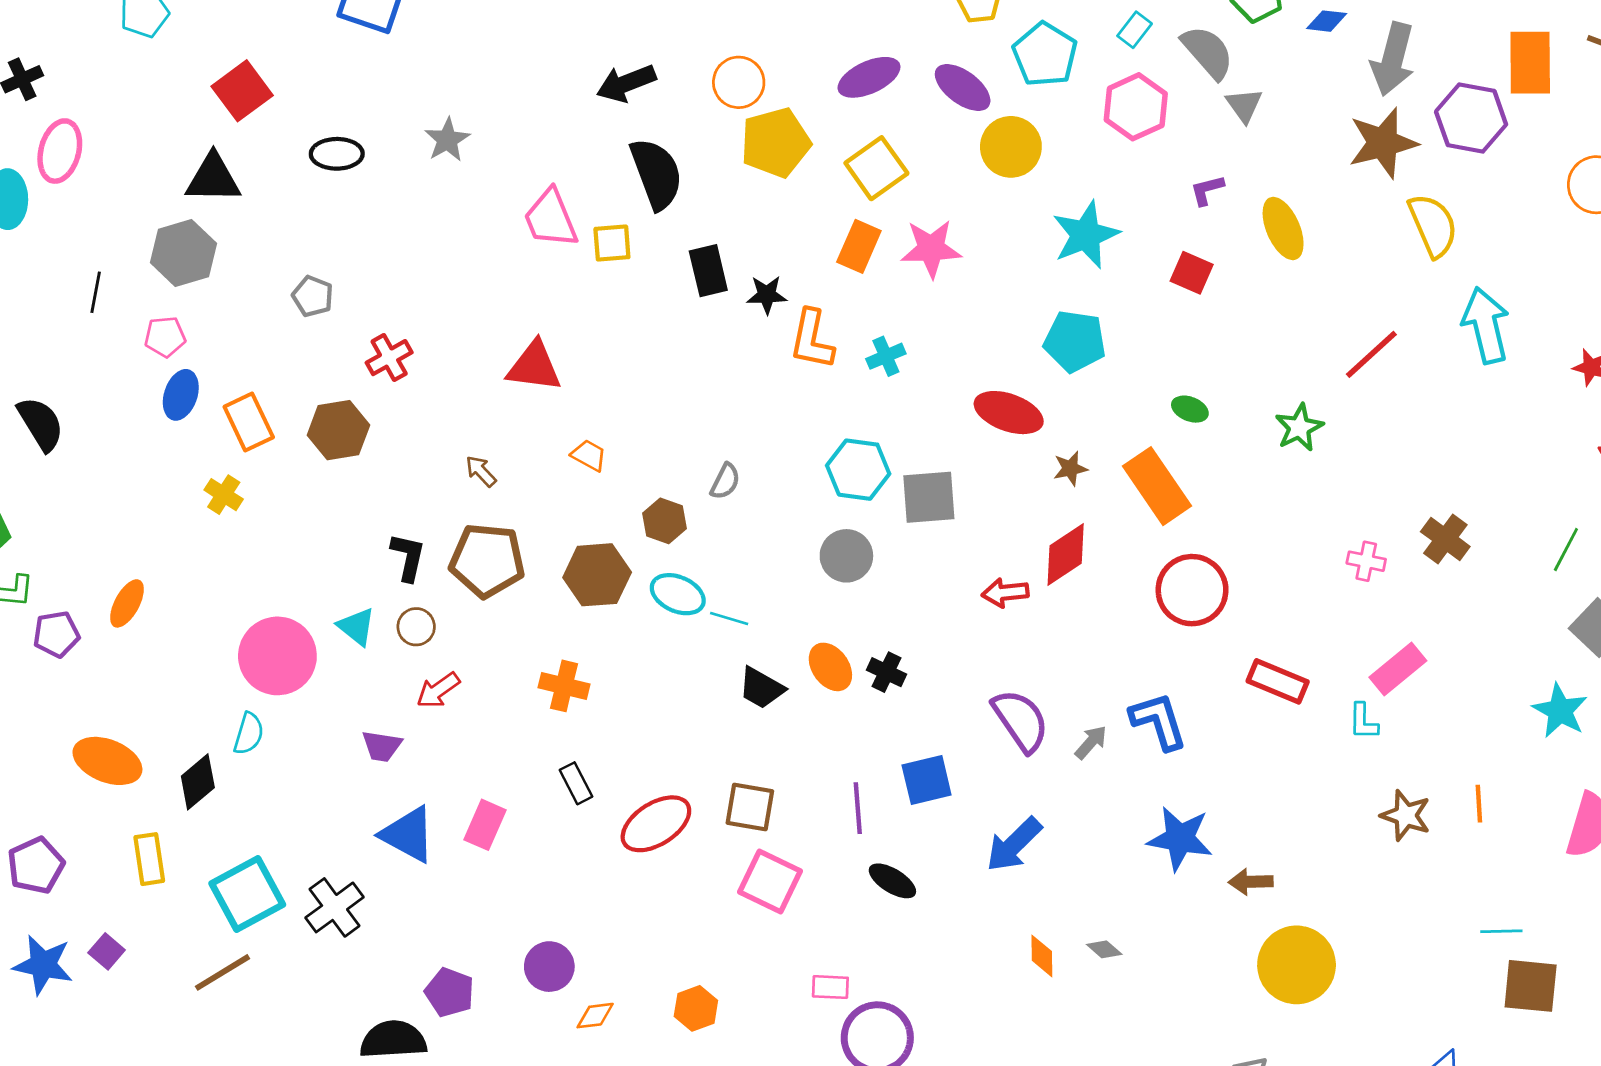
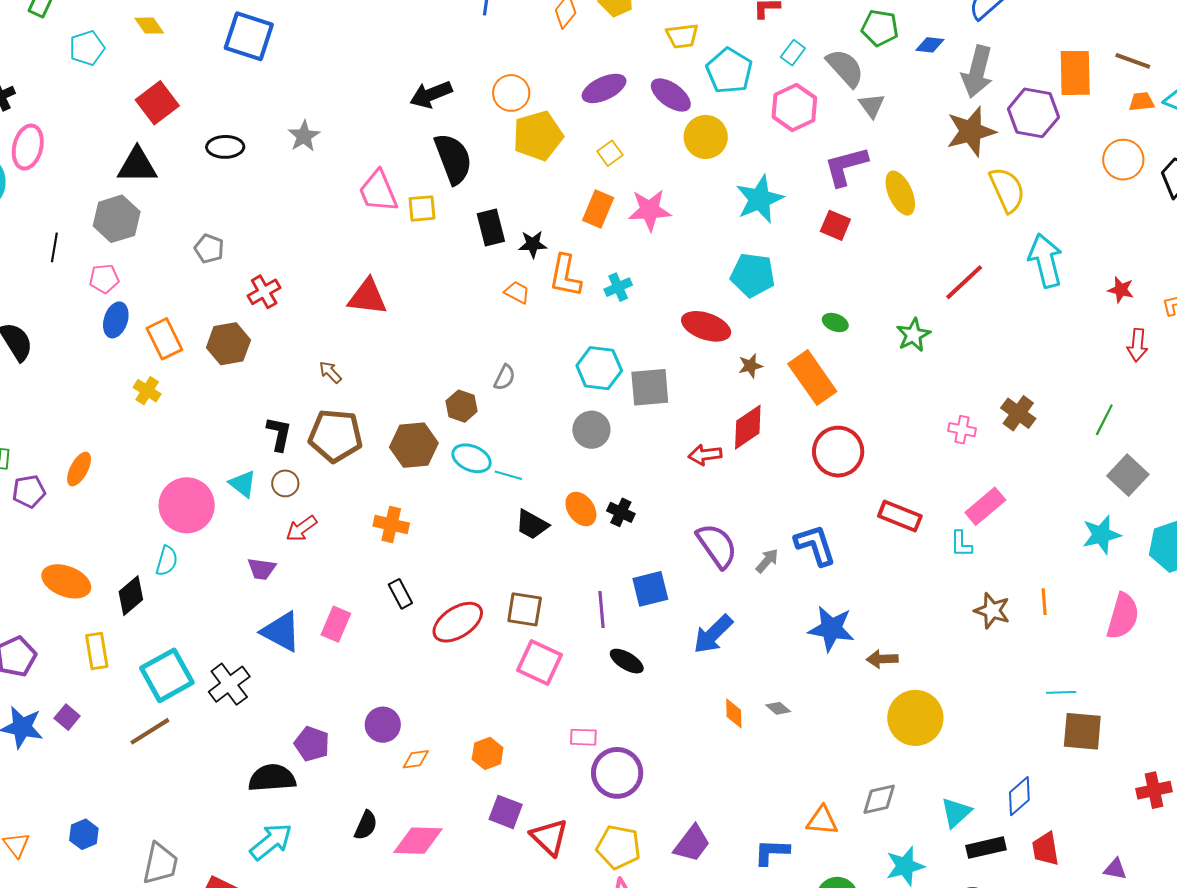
yellow square: (876, 168) -> (610, 153), size x0.6
purple L-shape: (1207, 190) -> (846, 166), size x1.8
orange trapezoid: (589, 455) -> (517, 292), moved
cyan star: (1560, 711) -> (1101, 535), turned 30

